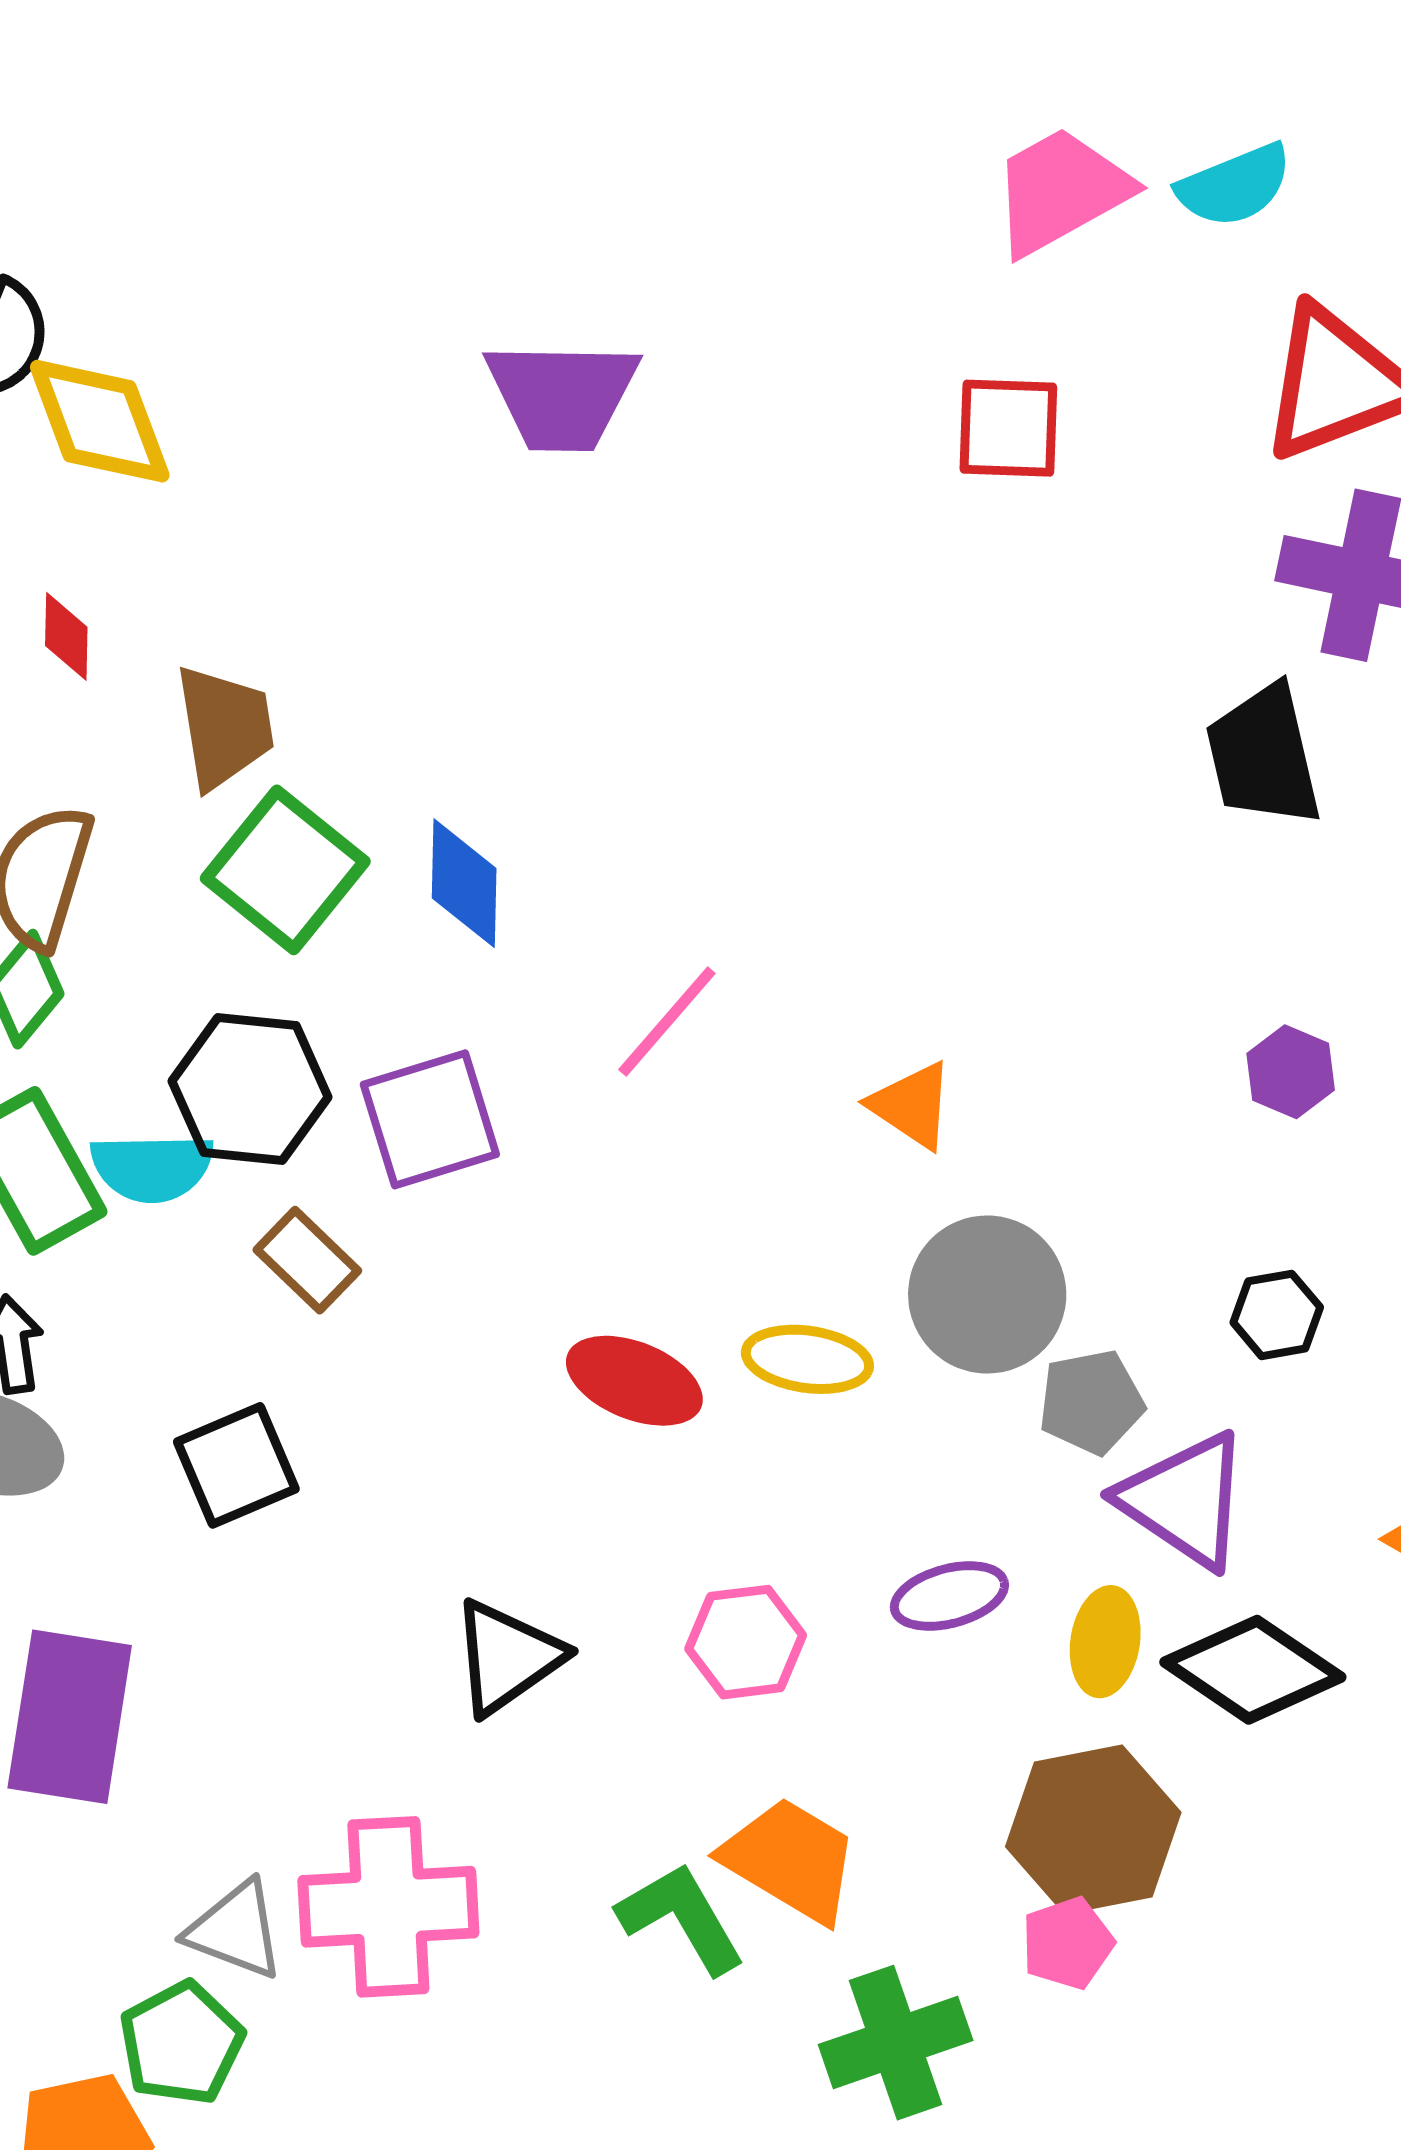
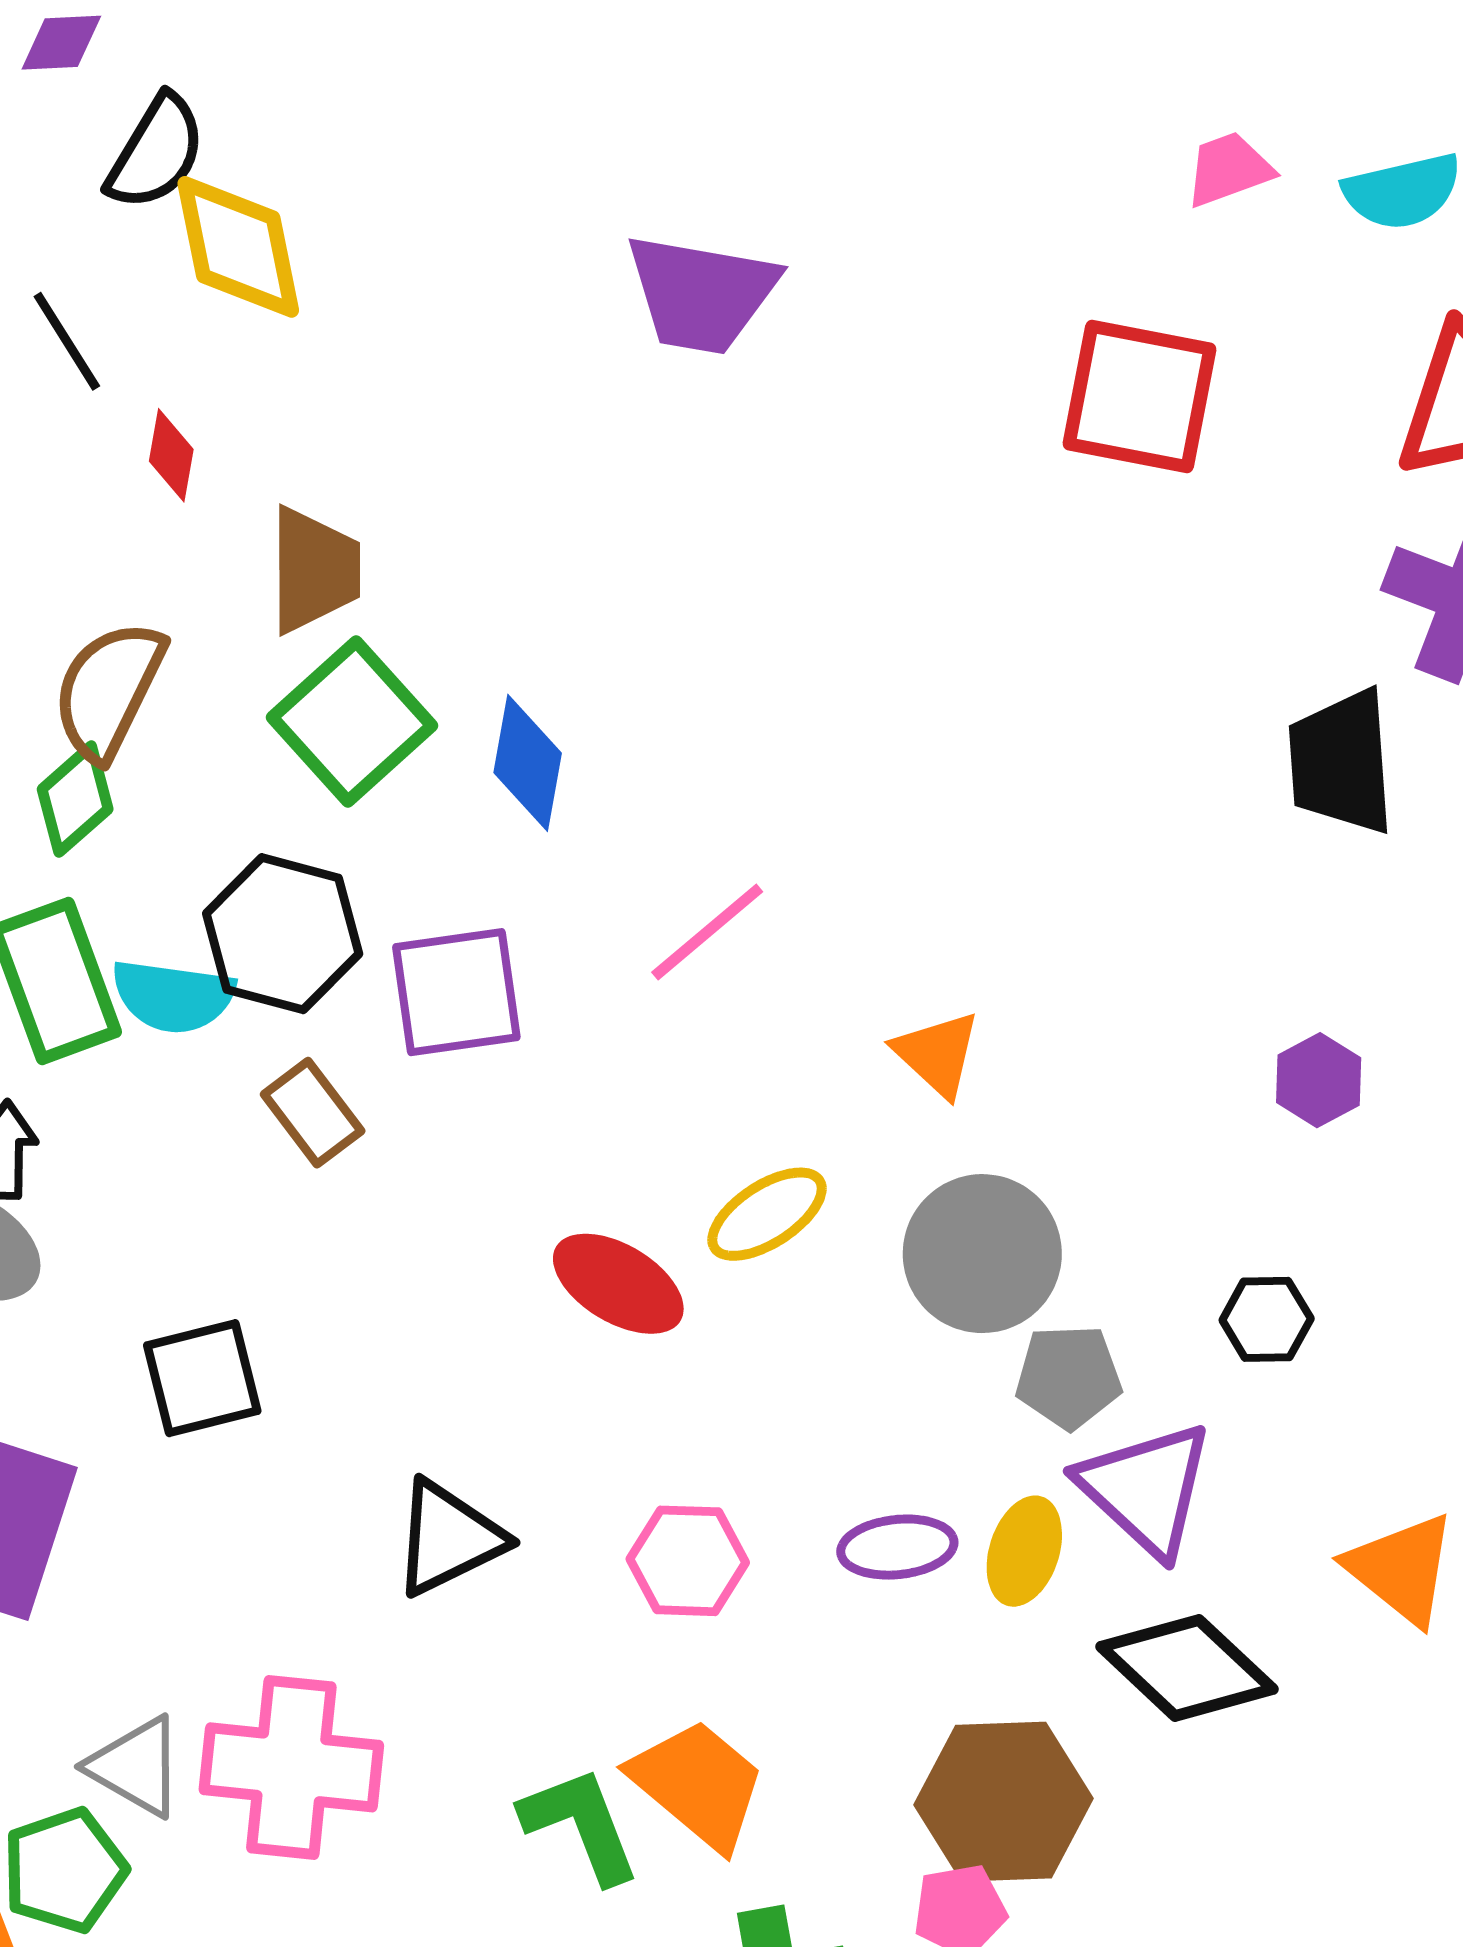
pink trapezoid: (1061, 191) -> (1229, 169), size x0.6
red square: (1008, 428) -> (1140, 397), size x1.4
yellow ellipse: (807, 1359) -> (767, 1214), moved, turned -50
black square: (236, 1465) -> (202, 1378), moved
yellow ellipse: (1105, 1642) -> (1024, 1551), moved

